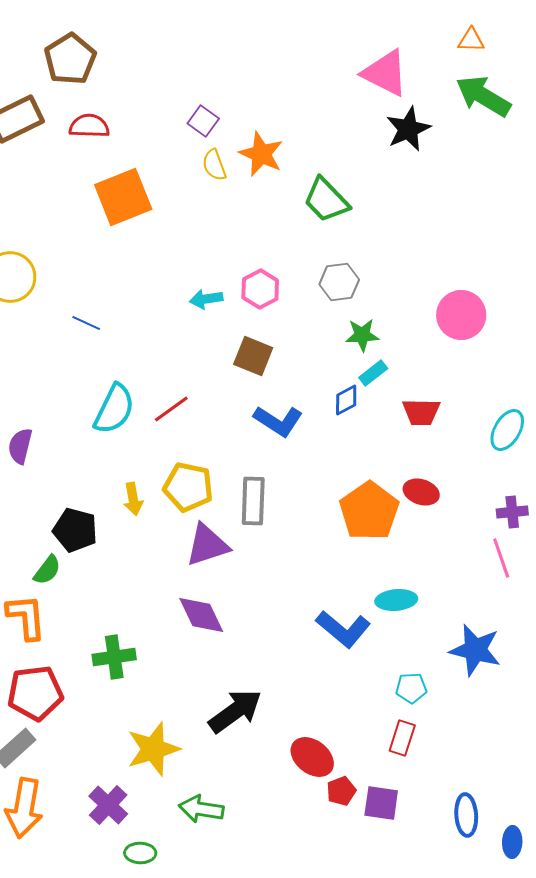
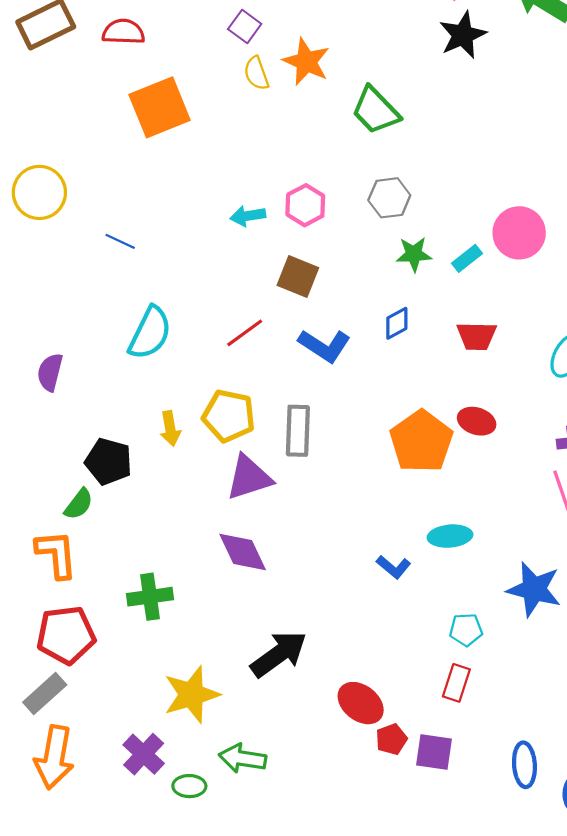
cyan rectangle: (373, 373) -> (467, 258), moved
red line: (171, 409) -> (245, 333), moved
blue L-shape: (343, 629) -> (394, 567), size x0.6
green ellipse: (140, 853) -> (189, 786), moved

